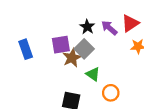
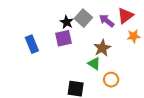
black star: (87, 27) -> (67, 22), moved
gray square: (84, 49) -> (83, 18), moved
brown star: (72, 58) -> (102, 48), moved

